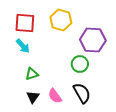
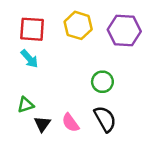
purple hexagon: (93, 40) -> (124, 31), moved
green triangle: (32, 74) -> (26, 105), moved

